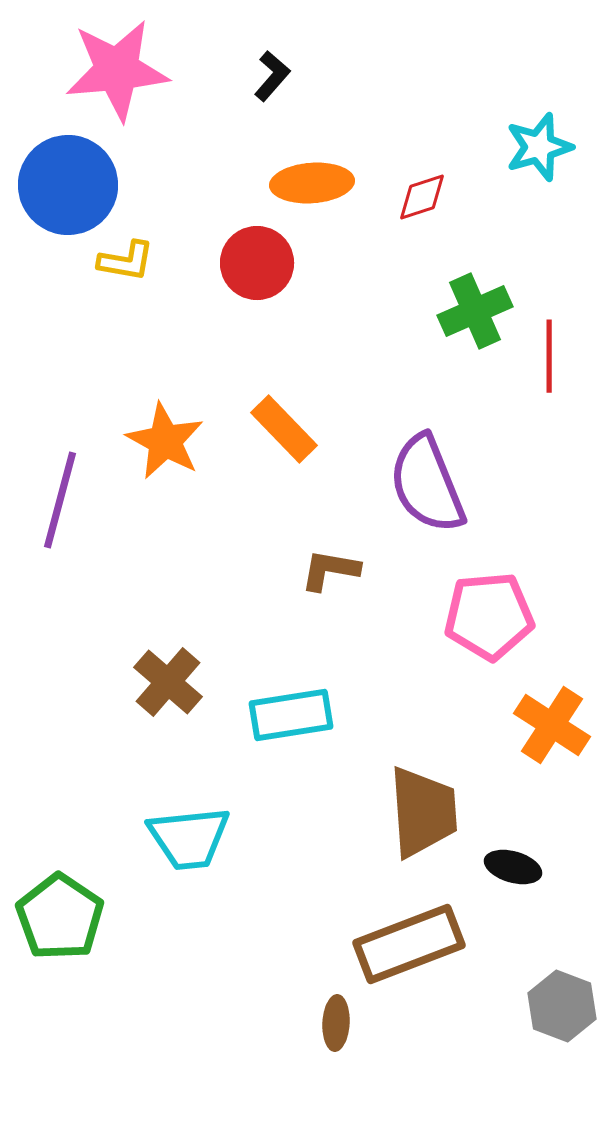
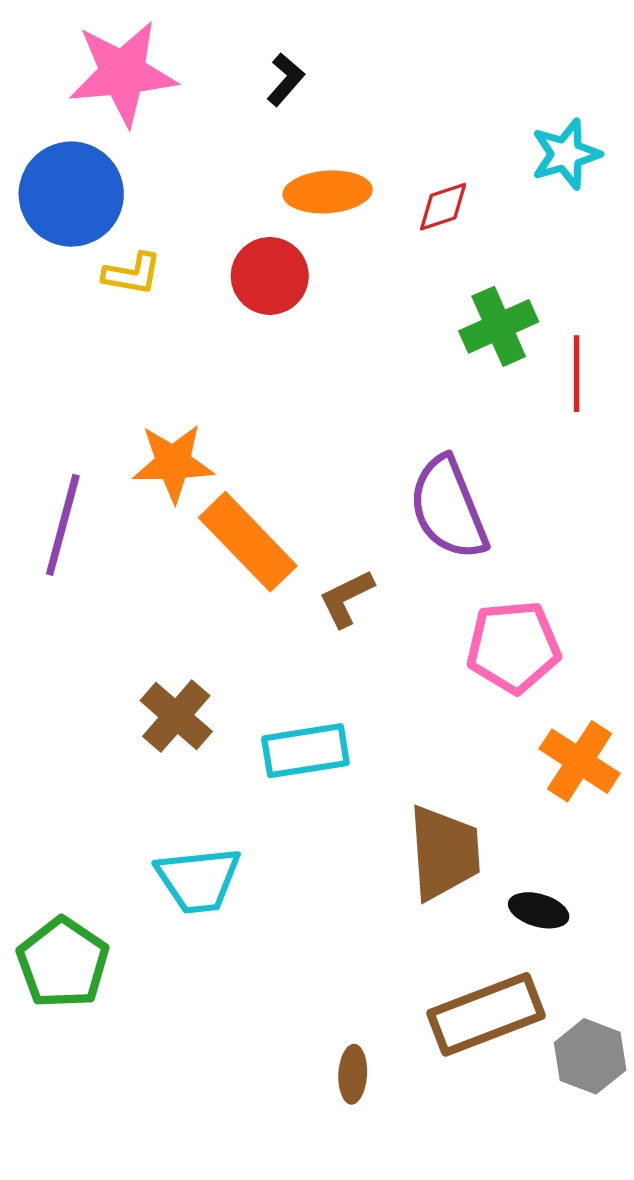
orange rectangle: (284, 429) -> (248, 542), moved, size x1.4
orange star: (165, 441) -> (173, 463), turned -30
brown L-shape: (330, 570) -> (346, 598), turned -36
brown rectangle: (409, 944) -> (486, 1014), moved

